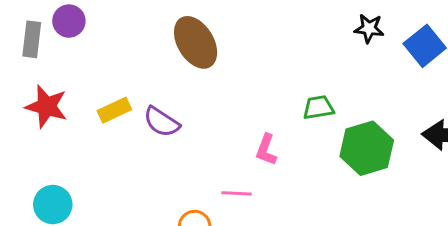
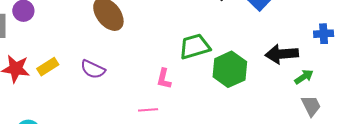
green trapezoid: (318, 107) -> (195, 47), size x1.5
yellow rectangle: (114, 110) -> (48, 67), moved

